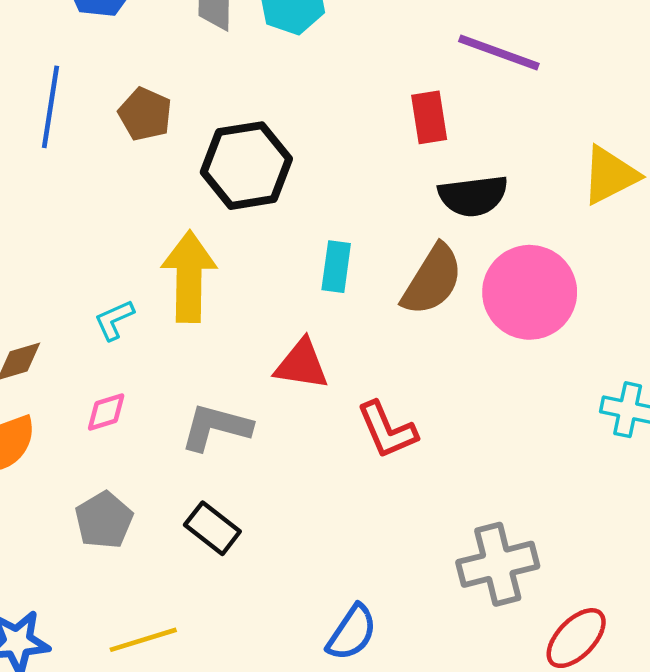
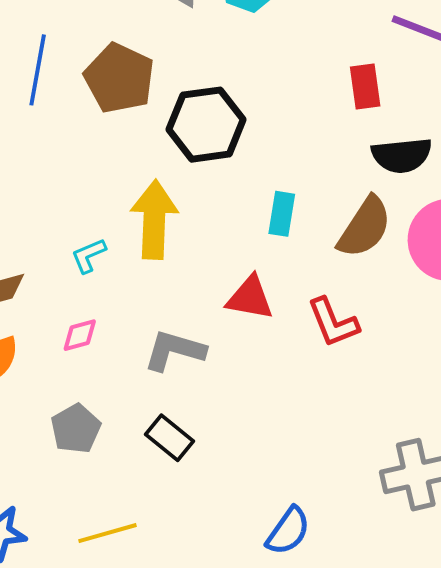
brown pentagon: (145, 114) -> (119, 78), size x1.5
red L-shape: (387, 430) -> (333, 322), moved

